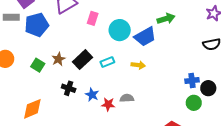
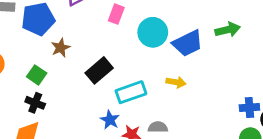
green arrow: (166, 19) -> (228, 30), moved
brown star: (58, 59) -> (60, 48), moved
cyan rectangle: (107, 62) -> (131, 92), moved, size x1.5
black cross: (69, 88) -> (35, 103), moved

